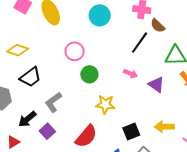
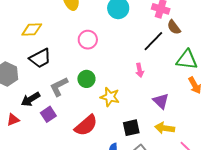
yellow diamond: (18, 50) -> (32, 30), turned -30
green circle: (89, 74) -> (86, 79), moved
pink arrow: (130, 74) -> (140, 70), turned 48
purple triangle: (156, 85) -> (161, 101), moved

